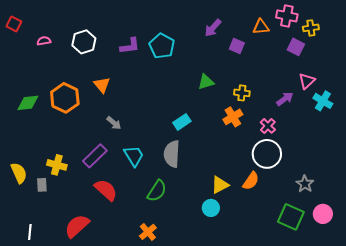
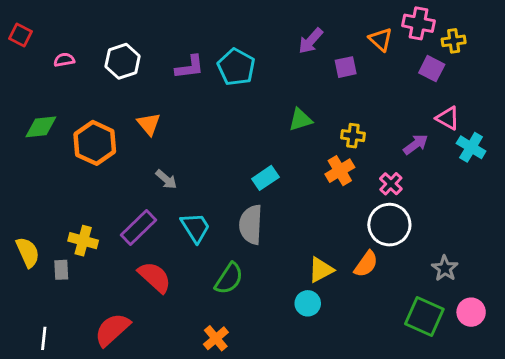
orange triangle: (261, 27) -> (381, 39), turned 48
purple square: (237, 46) -> (346, 67), turned -35
pink triangle: (307, 81) -> (448, 118), turned -48
green diamond: (28, 103) -> (41, 127), moved

